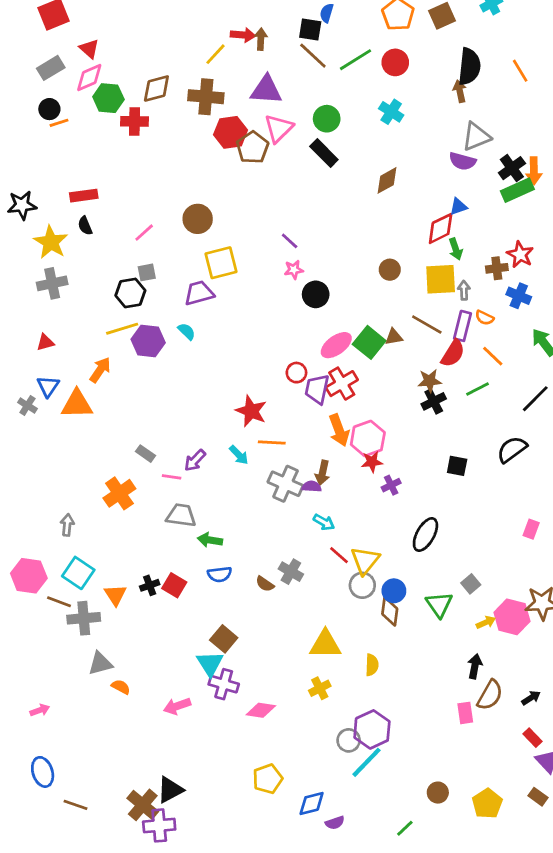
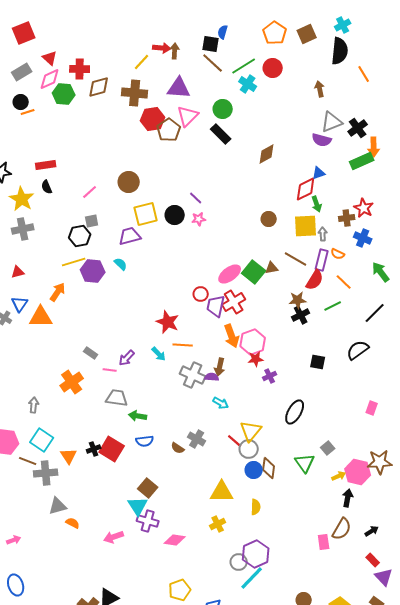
black semicircle: (469, 67) -> (340, 51), moved
cyan cross: (391, 112) -> (248, 84), moved
red cross: (134, 121) -> (80, 69), moved
black cross: (512, 168) -> (358, 128), moved
black circle: (316, 294) -> (175, 215), moved
red line: (339, 555) -> (235, 441), moved
red square: (174, 585) -> (112, 449), size x1.4
blue circle: (394, 591) -> (254, 470), moved
black arrow: (475, 666) -> (348, 498), moved

